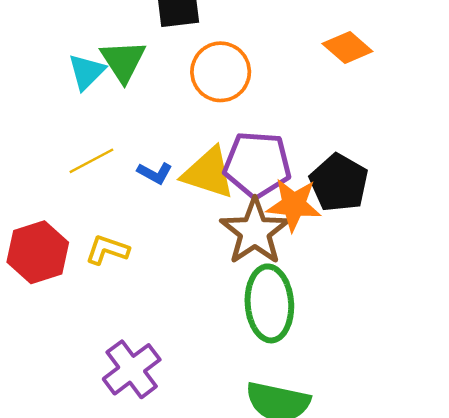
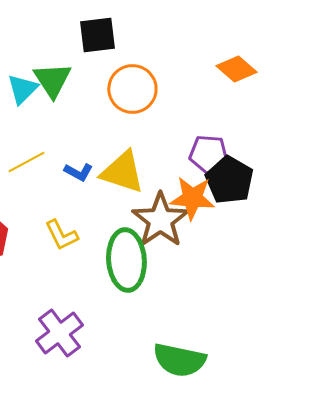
purple pentagon: (257, 164) -> (208, 154), moved, size x0.7
yellow L-shape: (107, 250) -> (61, 235), moved, turned -135
green ellipse: (269, 303) -> (126, 260), moved

